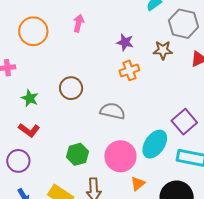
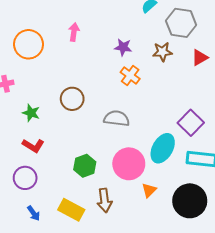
orange cross: (129, 70) -> (130, 76), turned -30

